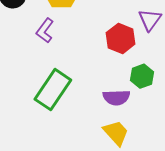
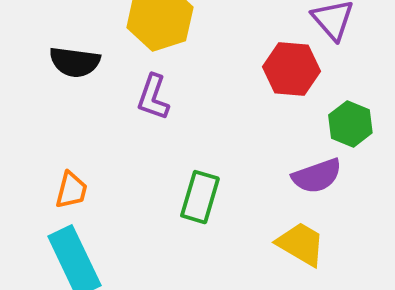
green rectangle: (53, 90) -> (200, 197), size x0.7
yellow trapezoid: (116, 133) -> (301, 244), moved

